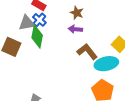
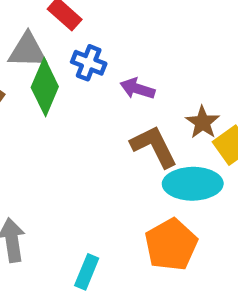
brown star: (77, 13) -> (203, 122), moved
blue cross: (39, 20) -> (89, 63), moved, turned -32

